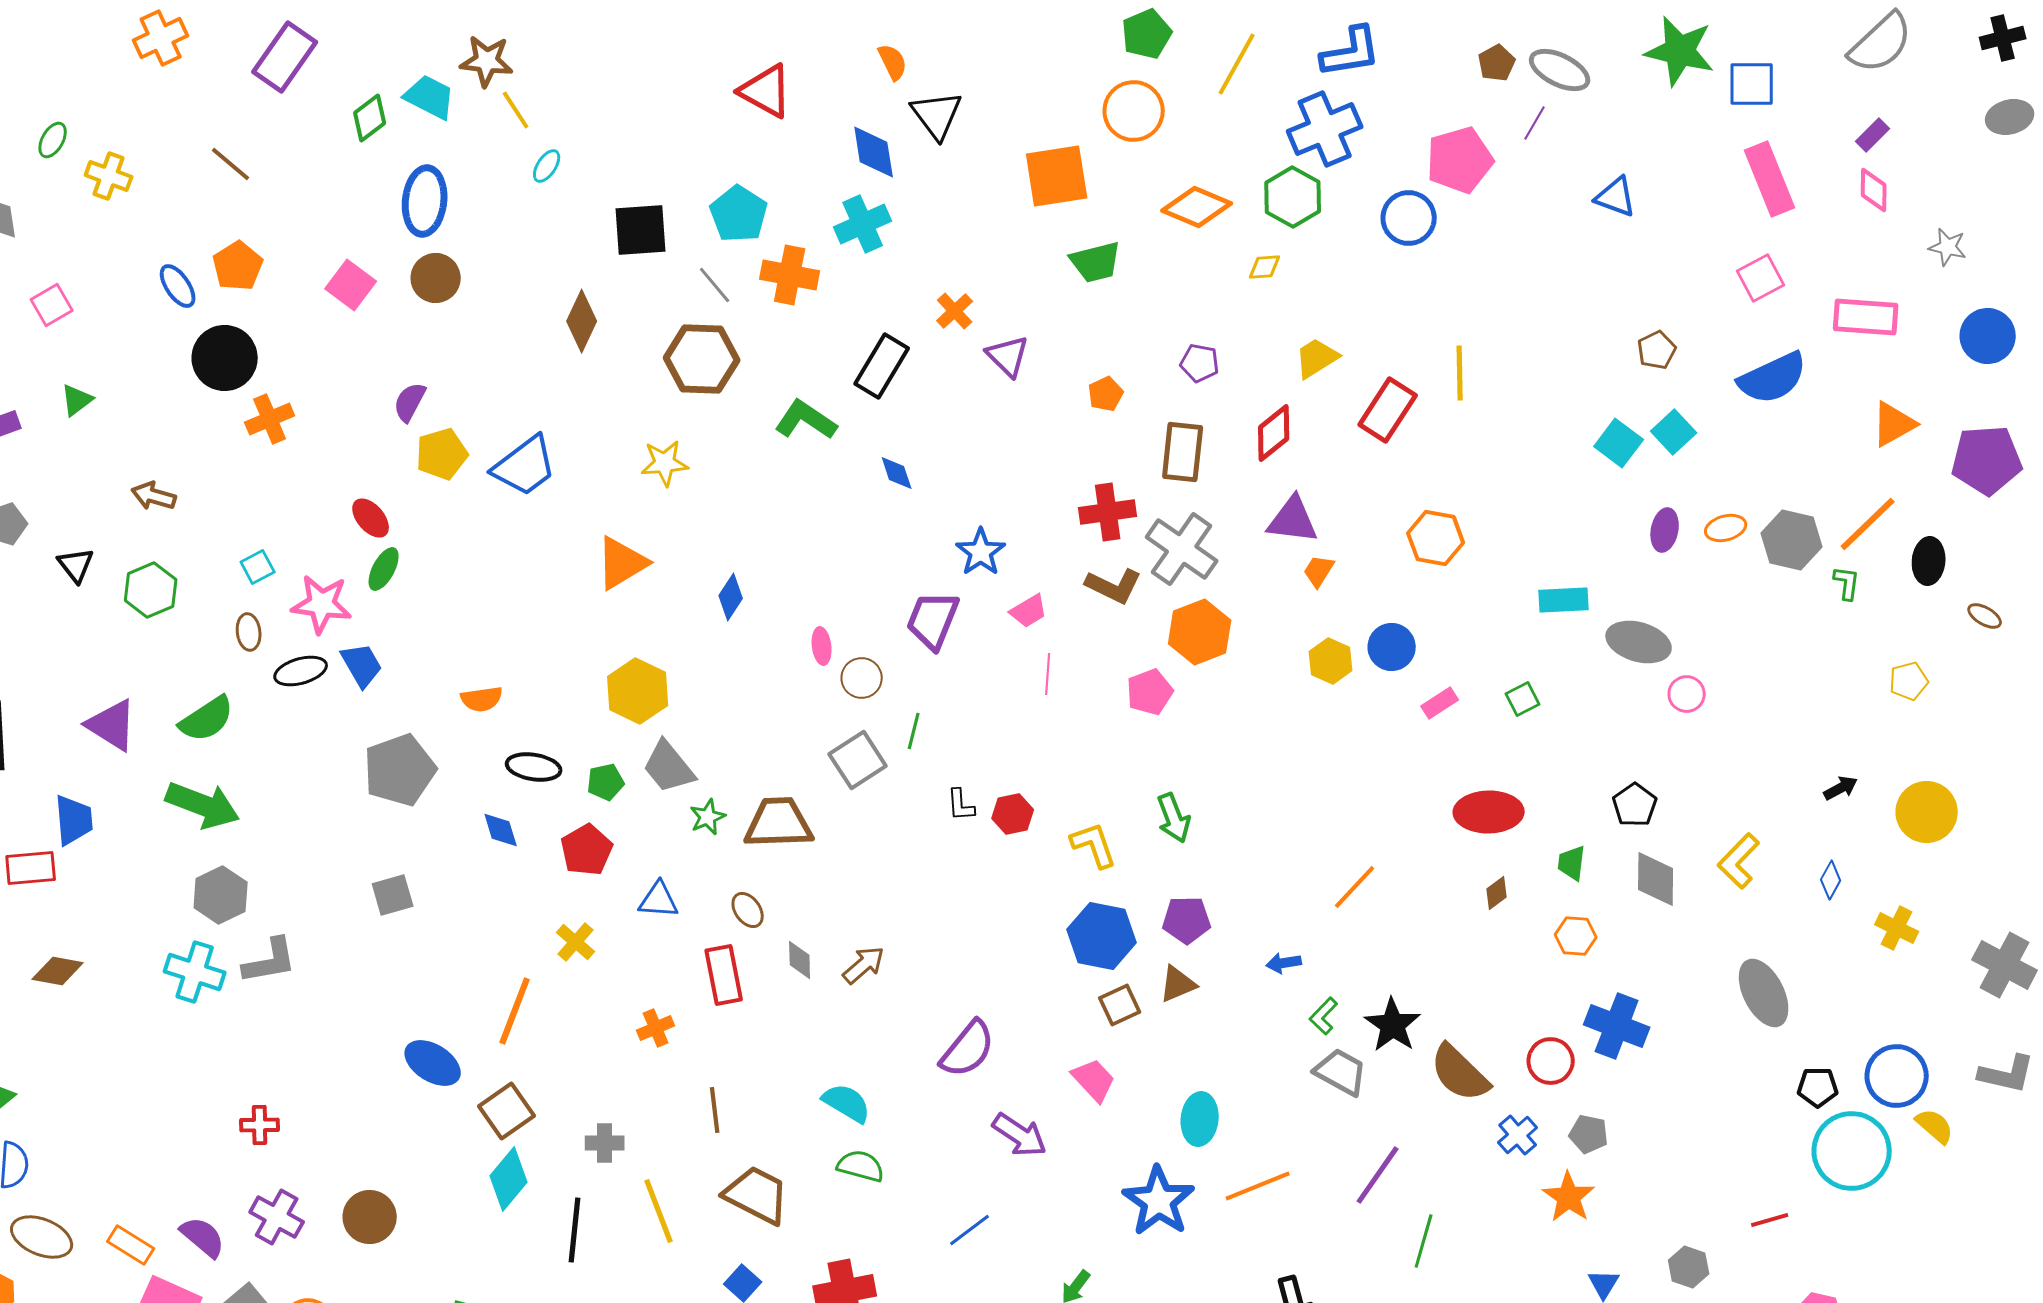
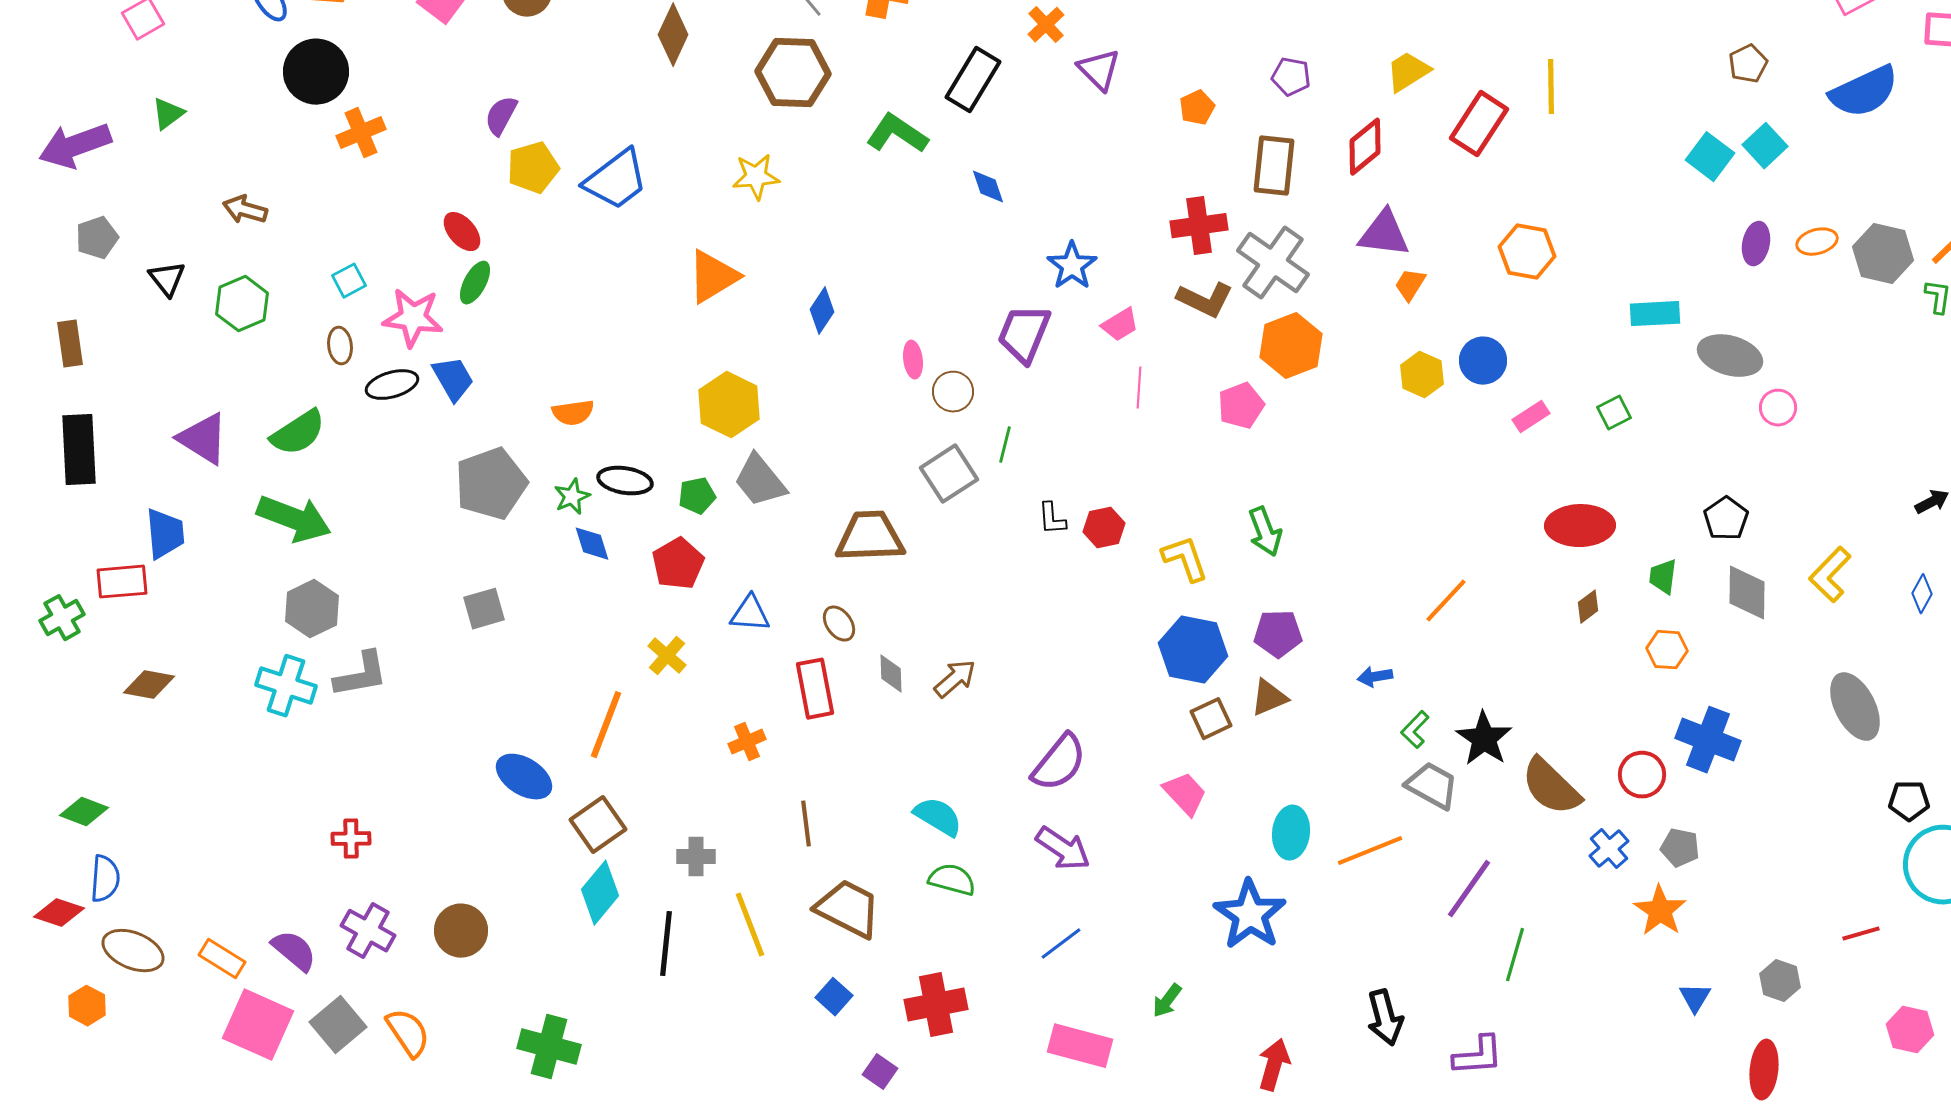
green star: (708, 817) -> (572, 497), moved
purple arrow: (1020, 1135) -> (1063, 849), moved
orange line: (1258, 1186) -> (1370, 851), moved

